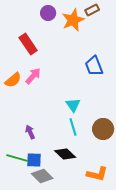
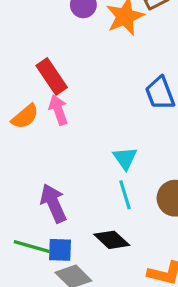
red rectangle: (28, 44) -> (52, 76), moved
pink arrow: (33, 76) -> (58, 110), turned -60
purple arrow: (30, 132) -> (53, 203), size x1.6

